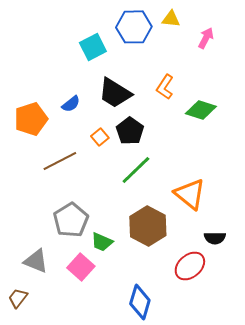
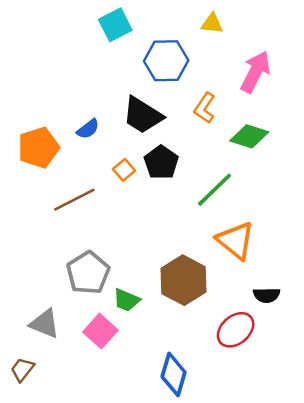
blue hexagon: (134, 27) -> (166, 61), moved
pink arrow: (206, 38) -> (255, 72), moved, size x1.6
cyan square: (93, 47) -> (115, 25), moved
green line: (136, 170) -> (215, 190), moved

